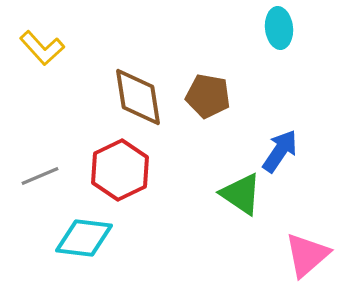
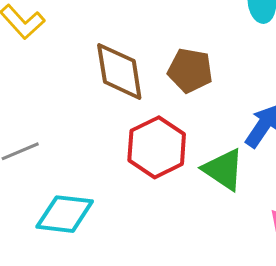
red hexagon: (120, 170) -> (157, 147), moved

